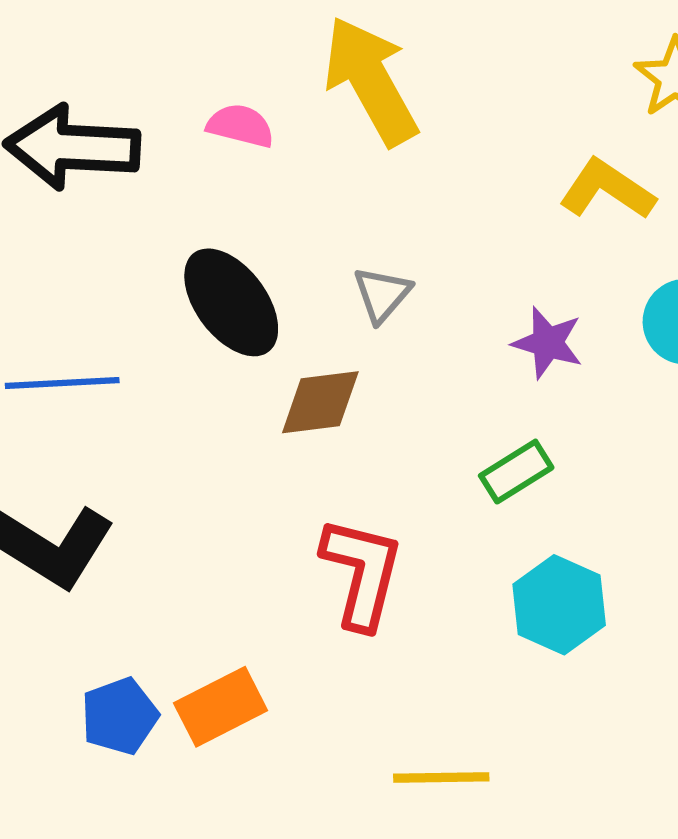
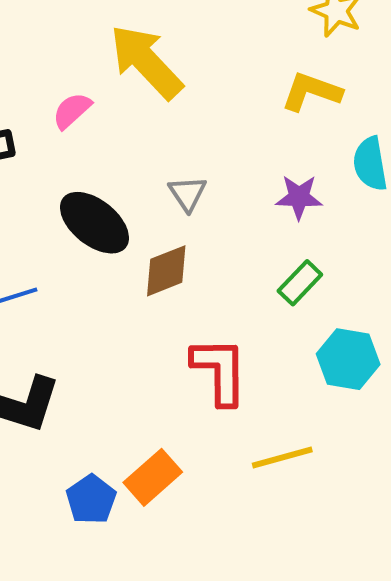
pink semicircle: (240, 126) -> (72, 111), turned -42
yellow line: (441, 778) -> (282, 457), moved

